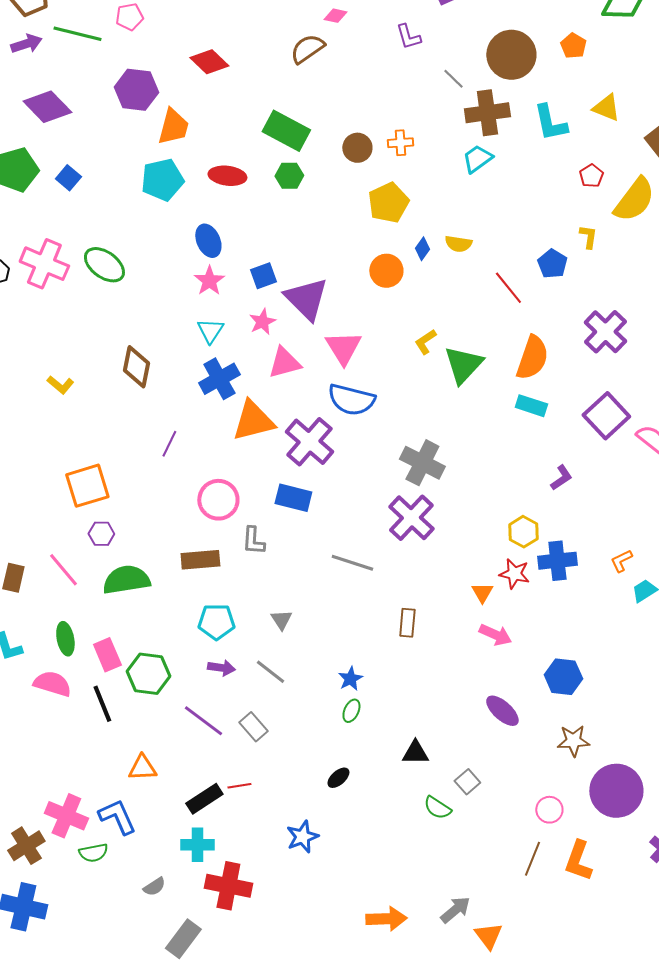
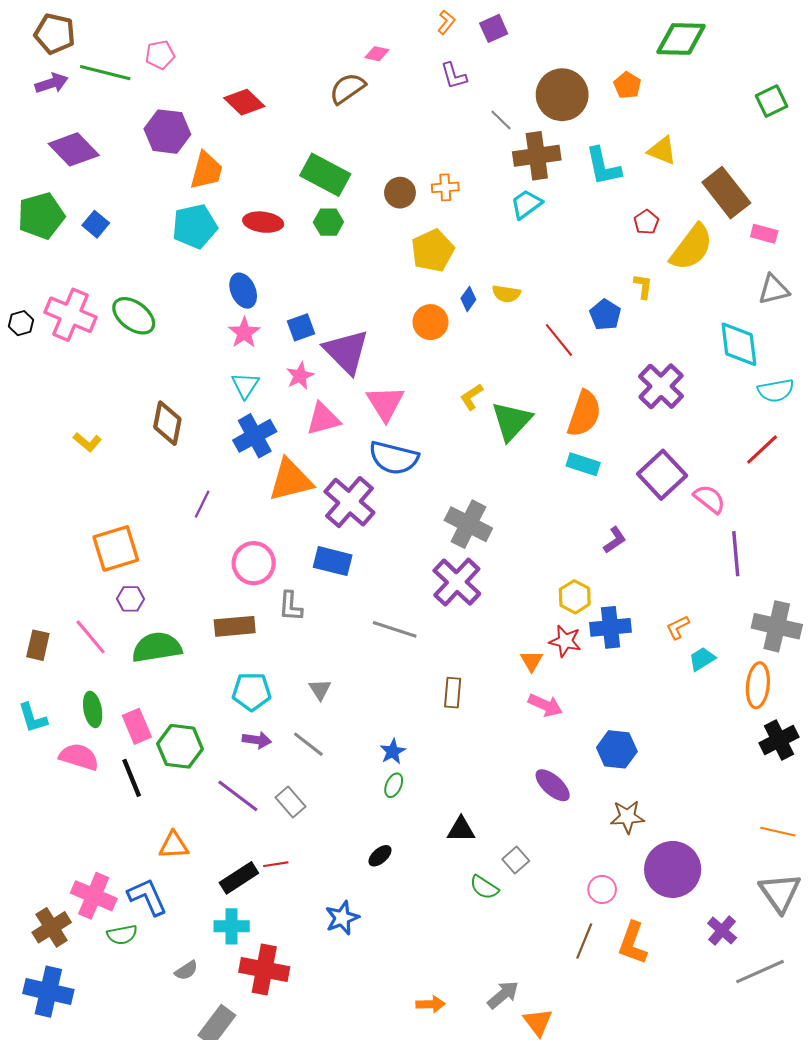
orange arrow: (386, 919) -> (431, 1004), size x0.7

